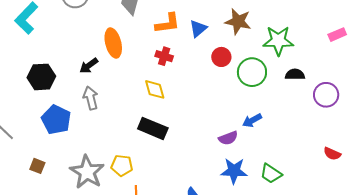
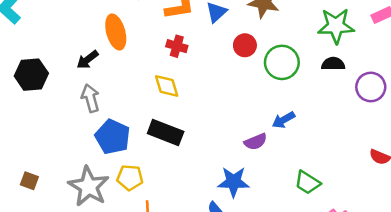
green star: (278, 41) -> (336, 26), moved
blue pentagon: (56, 120) -> (113, 137), moved
blue star: (234, 171) -> (233, 182), moved

